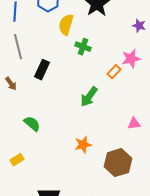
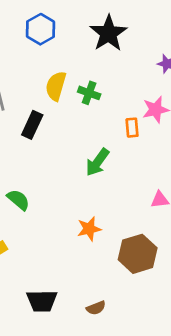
yellow semicircle: (66, 25) -> (56, 86), moved
orange rectangle: (114, 72) -> (132, 128), turned -48

